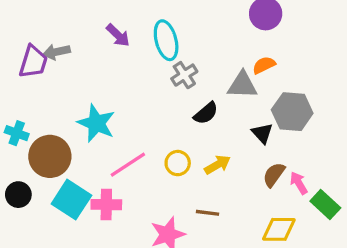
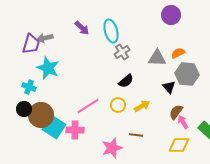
orange semicircle: (264, 65) -> (178, 53), moved
black semicircle: (206, 113) -> (126, 81), moved
cyan star: (96, 123) -> (48, 68), moved
cyan cross: (17, 133) -> (29, 87), moved
brown circle: (50, 156) -> (41, 115), moved
pink arrow: (299, 183) -> (183, 122), moved
black circle: (18, 195) -> (24, 109), moved

